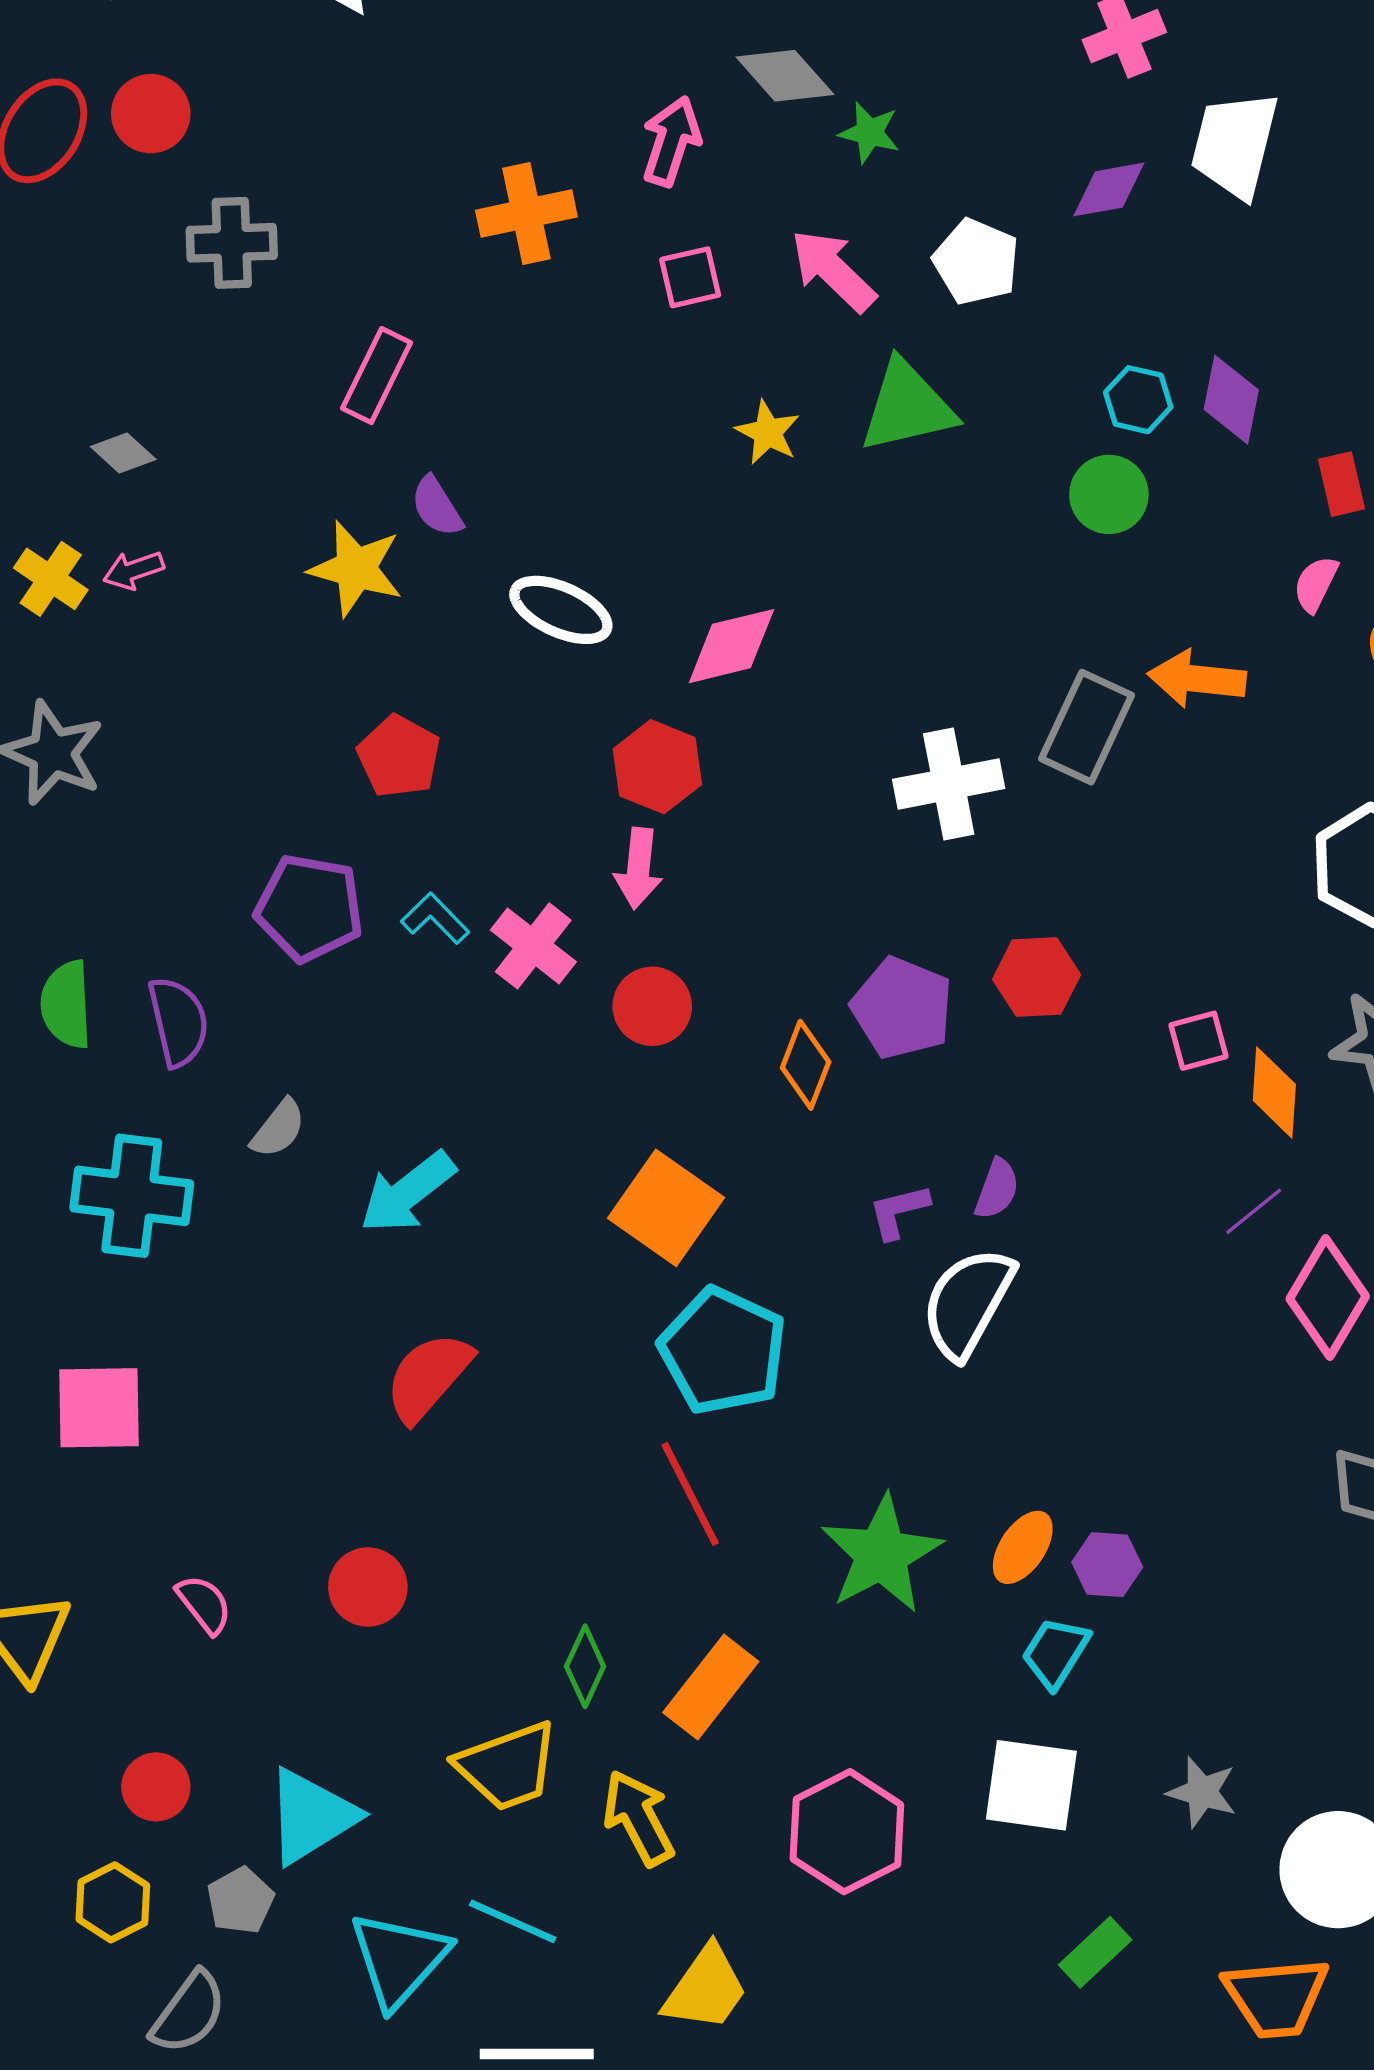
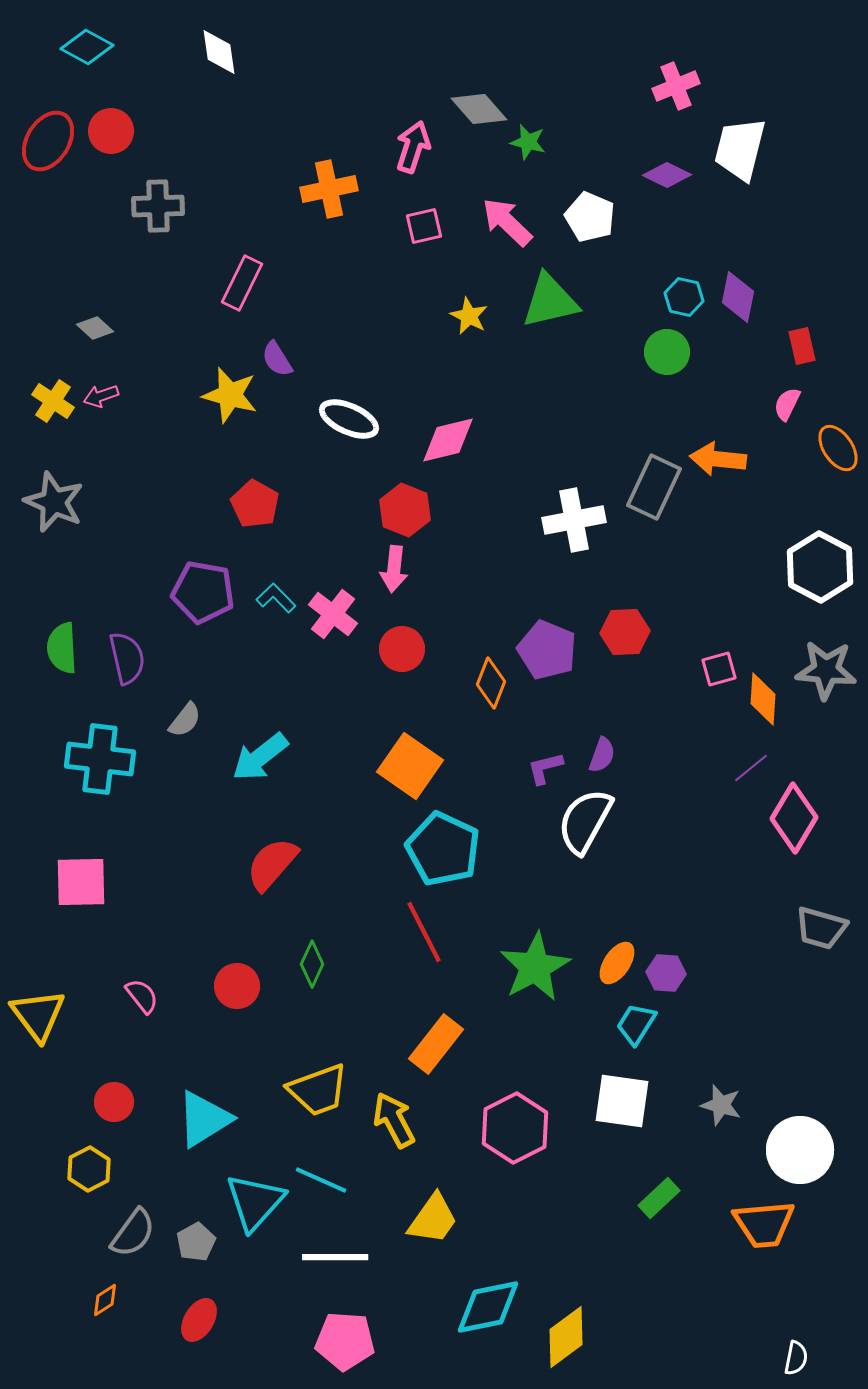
purple diamond: (1109, 189) -> (667, 175), turned 36
green diamond: (585, 1666) -> (312, 964), moved
gray pentagon: (240, 1901) -> (196, 1242), moved

